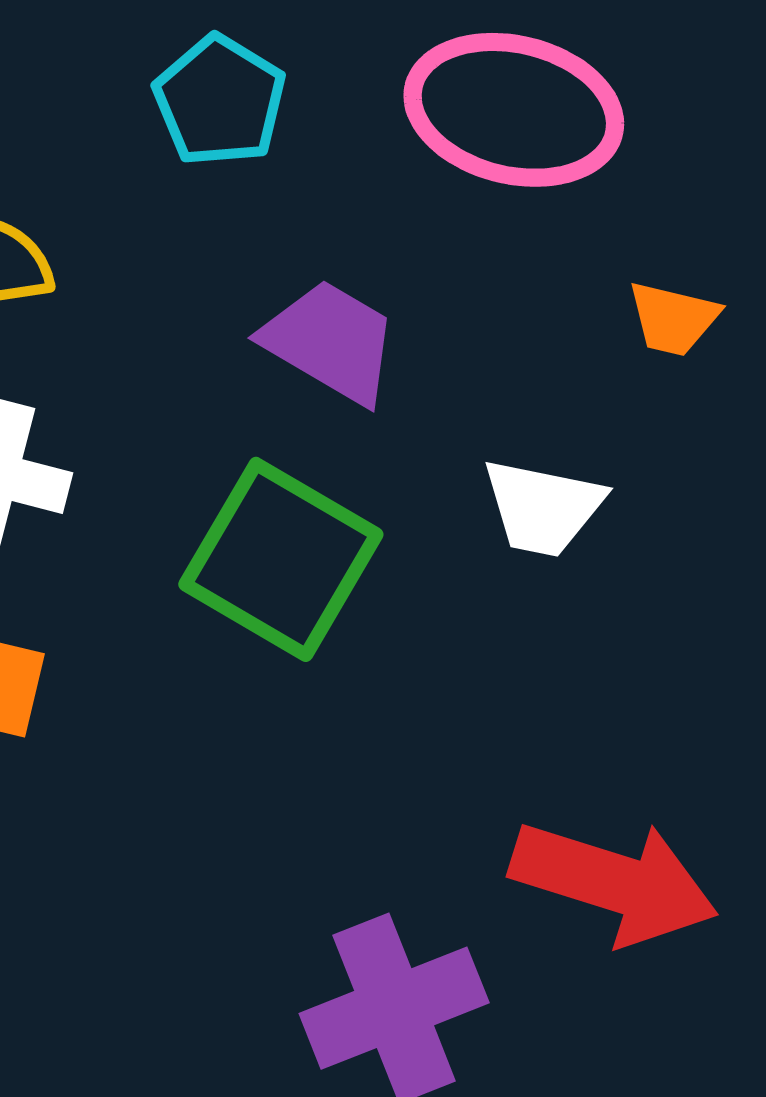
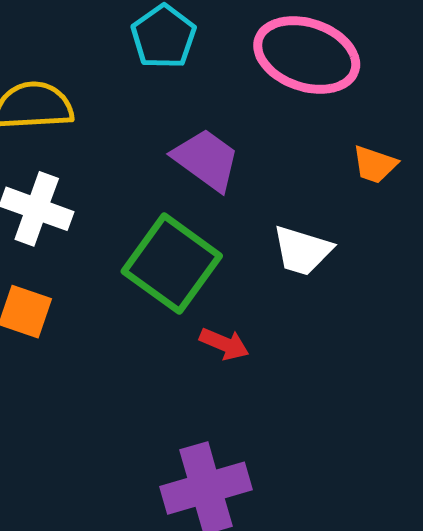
red arrow: (614, 882) -> (224, 344), moved, size x0.5

